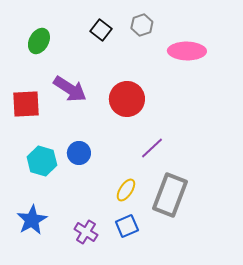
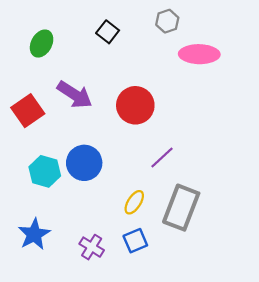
gray hexagon: (142, 25) -> (167, 21), moved
red square: (26, 104) -> (28, 111), turned -32
blue circle: (79, 153) -> (84, 163), size x1.4

